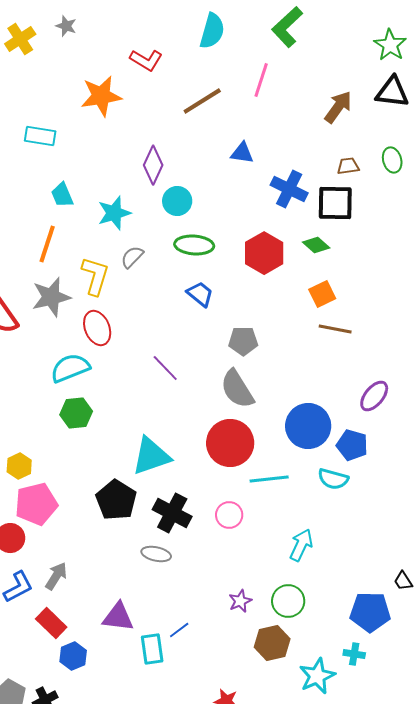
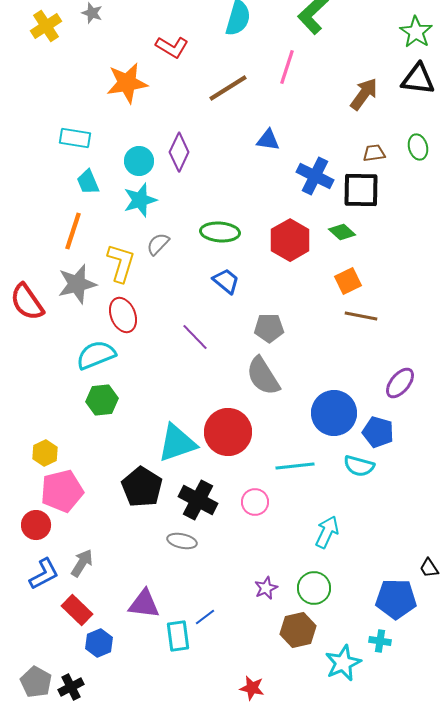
cyan rectangle: (40, 136) -> (75, 138), moved
cyan circle: (177, 201) -> (139, 161), moved
purple line: (165, 368) -> (195, 337), moved
red circle: (230, 443) -> (228, 432), moved

